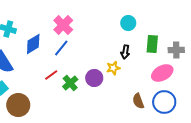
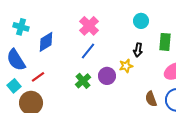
pink cross: (63, 25) -> (89, 26), moved
blue line: (61, 48) -> (88, 51), moved
red line: (51, 75) -> (38, 77), moved

